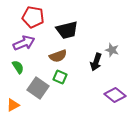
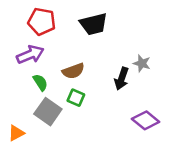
black trapezoid: (67, 30) -> (94, 24), moved
green semicircle: (18, 67) -> (40, 82), moved

